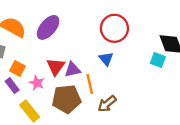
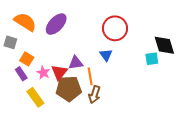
cyan square: (158, 60) -> (152, 59), turned -32
red triangle: (56, 67) -> (59, 72), moved
brown arrow: (107, 104) -> (94, 95), moved, turned -36

